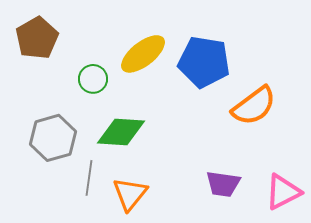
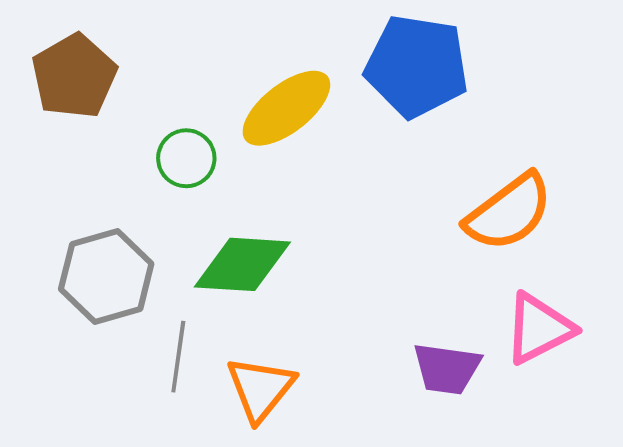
blue pentagon: (204, 62) -> (417, 66), moved
pink triangle: (283, 192) -> (539, 329), moved

